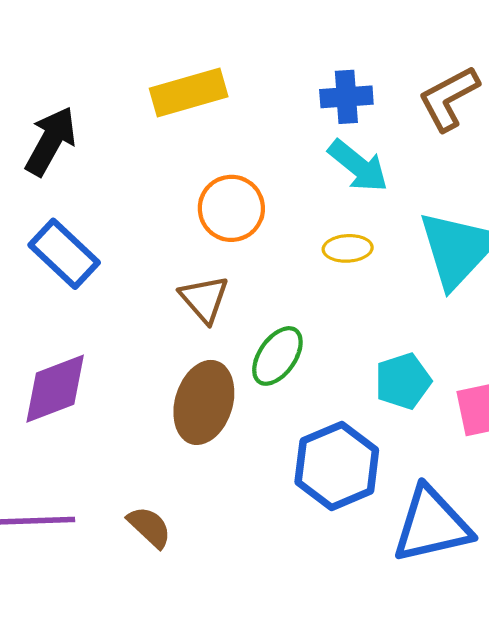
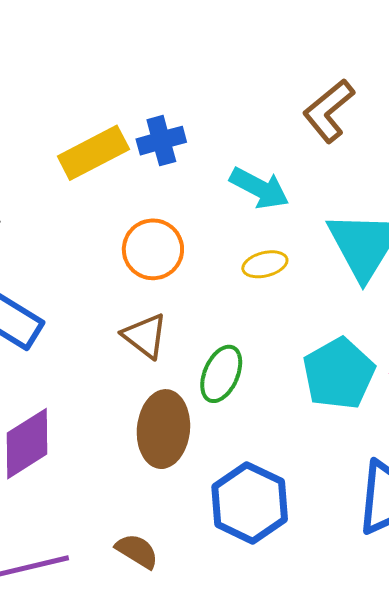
blue cross: (346, 97) -> (161, 141), moved
cyan pentagon: (403, 381) -> (339, 374), size x1.4
blue hexagon: (337, 466) -> (250, 503), moved

